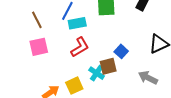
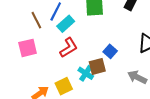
brown line: (37, 20) -> (36, 20), moved
cyan rectangle: (77, 23) -> (66, 24), turned -30

